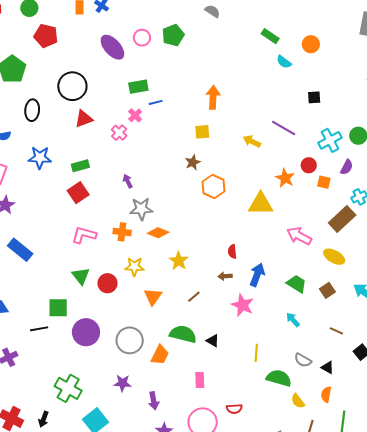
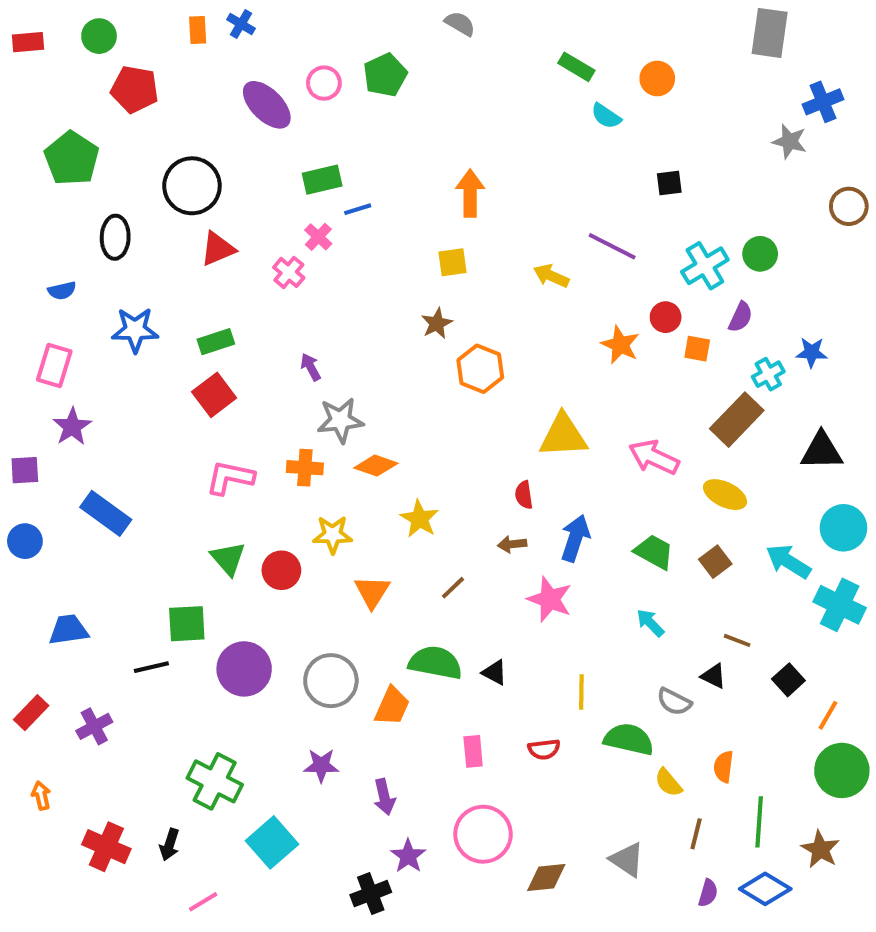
yellow triangle: (261, 204) -> (563, 436), moved
black triangle: (328, 367) -> (714, 676), moved
red semicircle: (234, 409) -> (544, 749), moved

